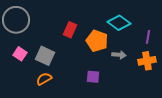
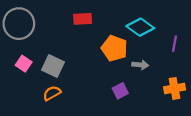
red rectangle: (70, 30) -> (83, 19), moved, turned 63
orange cross: (147, 61) -> (175, 88), moved
purple square: (93, 77) -> (120, 91), moved, turned -32

